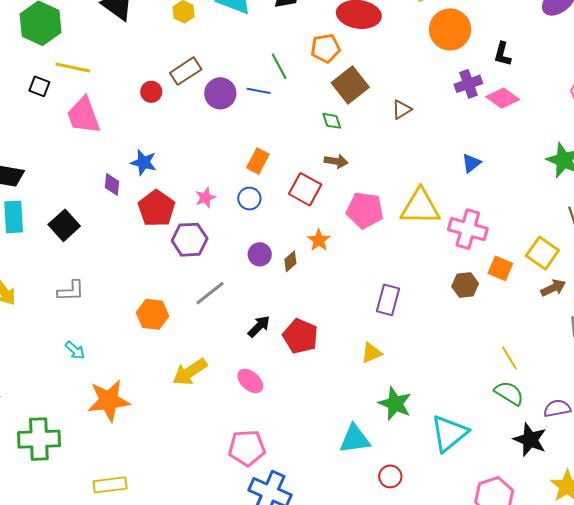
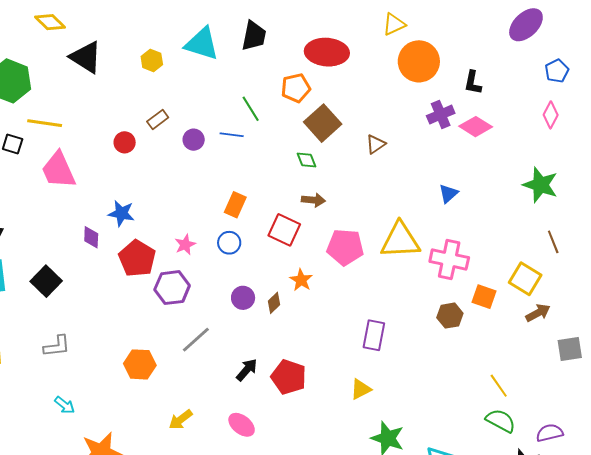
brown rectangle: (186, 71) -> (158, 119), size x0.7
purple circle: (220, 93) -> (194, 140), size x0.7
yellow arrow: (190, 372) -> (181, 420), size x0.7

